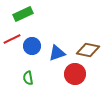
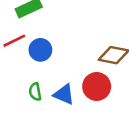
blue triangle: (57, 53) -> (64, 94), moved, turned 42

